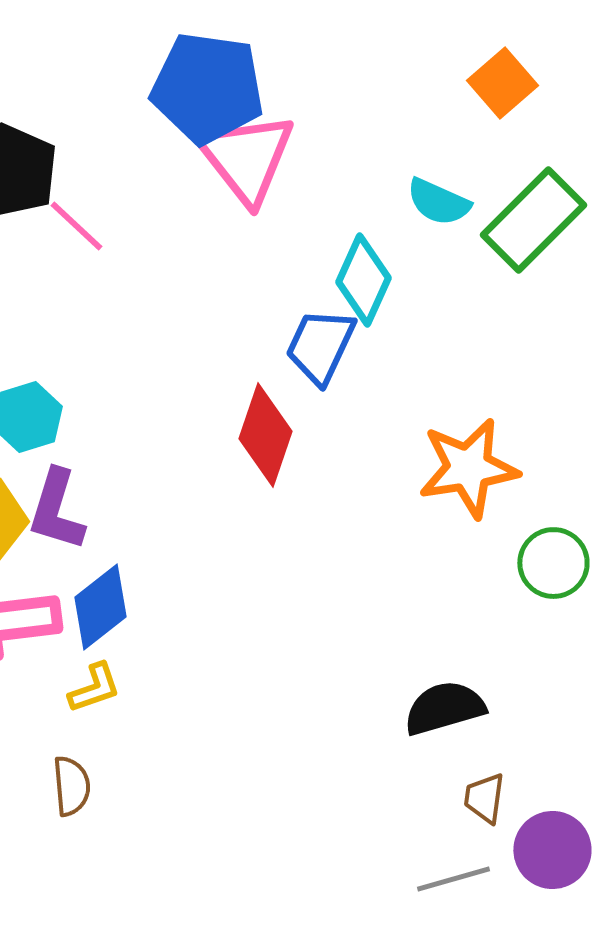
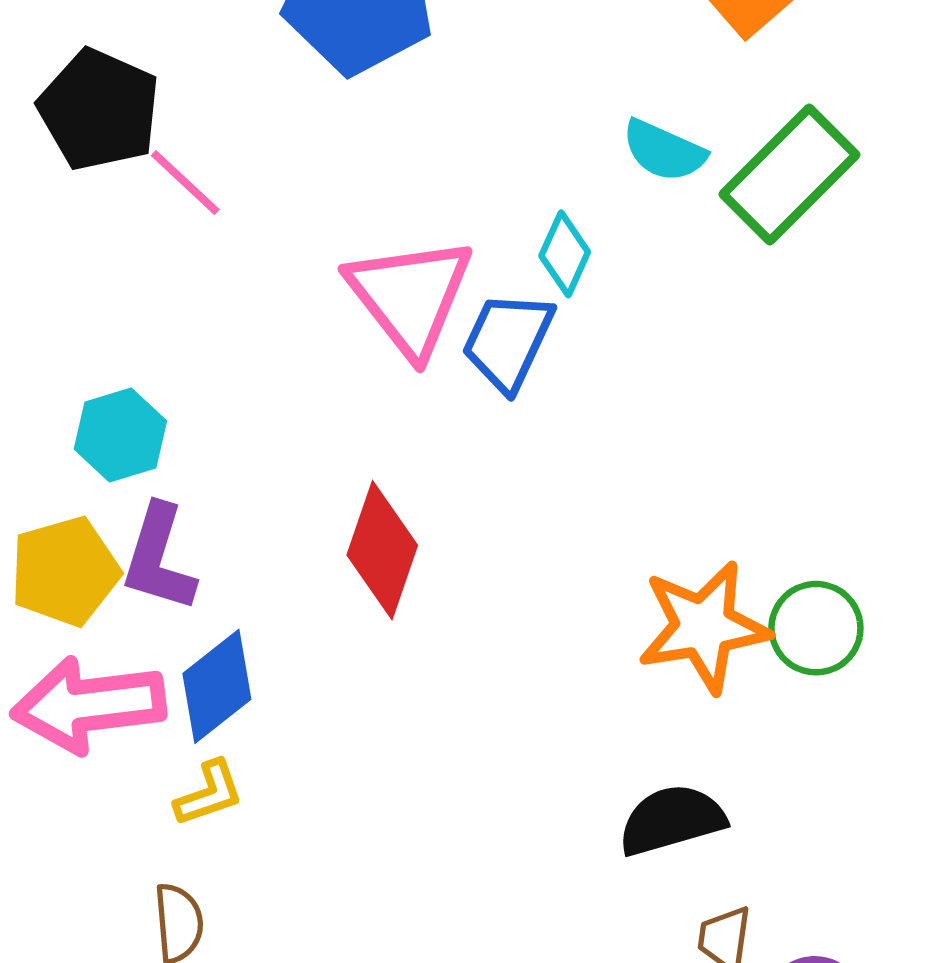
pink triangle: (246, 158) -> (410, 296), moved
cyan diamond: (363, 280) -> (565, 254), size x0.7
red diamond: (265, 435) -> (382, 550), moved
orange star: (468, 468) -> (704, 627), moved

